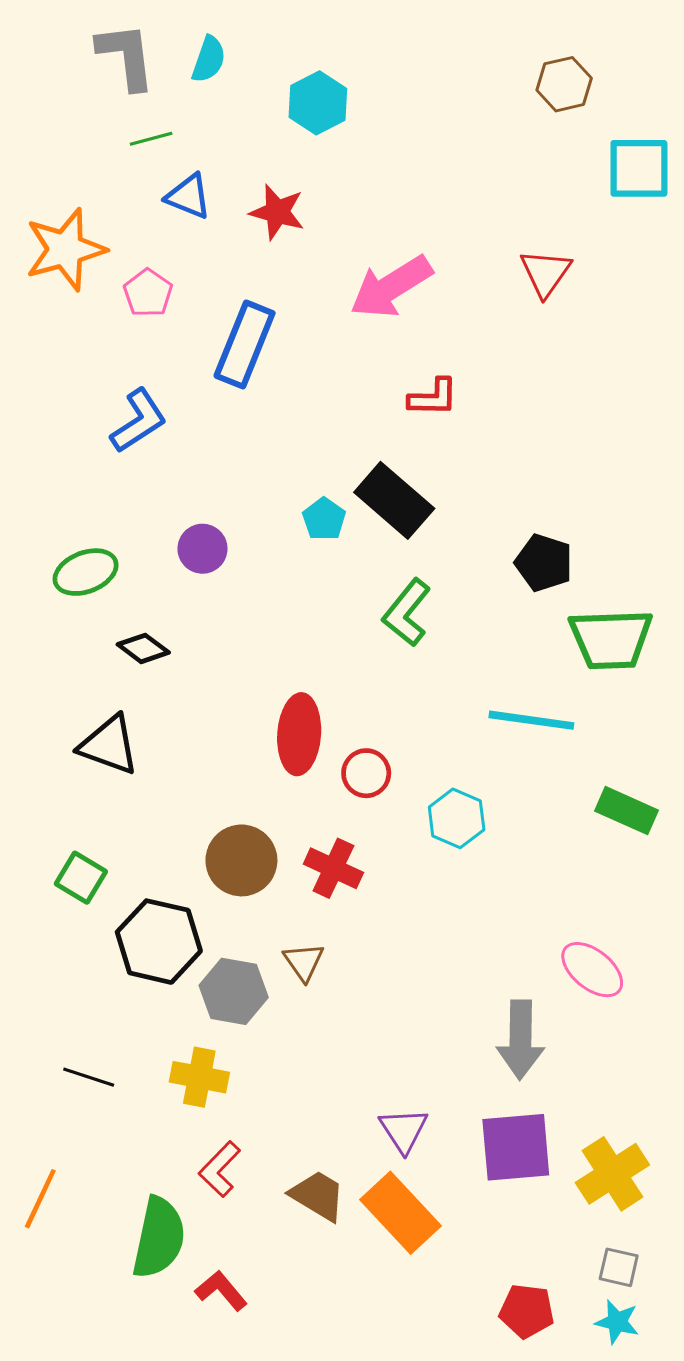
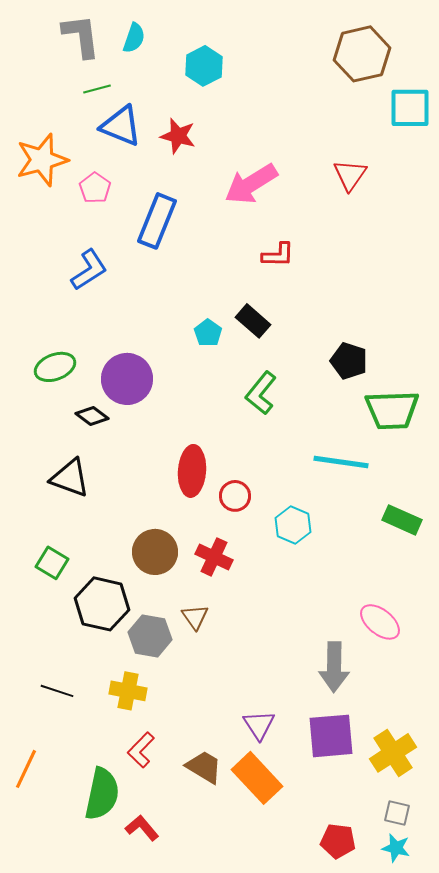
brown hexagon: (564, 84) -> (362, 54), size x1.6
blue triangle: (188, 196) -> (121, 126), size x1.4
black rectangle: (394, 500) -> (253, 321), size x0.7
purple circle: (202, 549) -> (127, 379), moved, size x1.6

